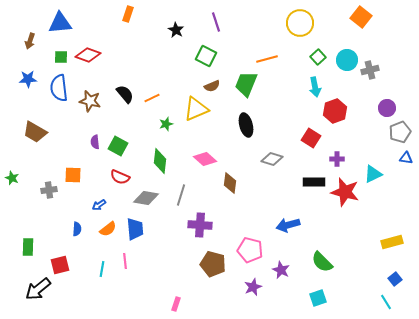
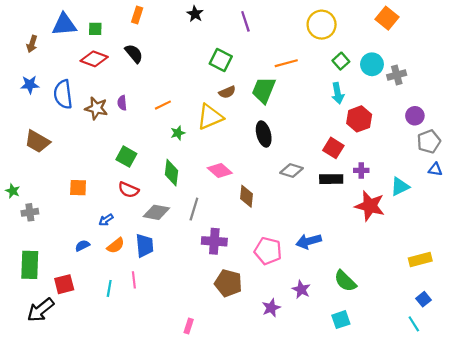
purple line: (216, 22) -> (245, 21), moved
black star: (176, 30) -> (195, 14), moved
green square: (61, 57) -> (95, 29), moved
black semicircle: (125, 94) -> (134, 54), moved
purple semicircle: (95, 142) -> (122, 103), moved
black rectangle: (314, 182) -> (331, 179), moved
gray cross: (49, 190) -> (30, 212), moved
blue semicircle: (77, 229) -> (82, 246), turned -120
green rectangle: (28, 247) -> (30, 265), size x1.5
pink pentagon: (250, 250) -> (268, 251), moved

